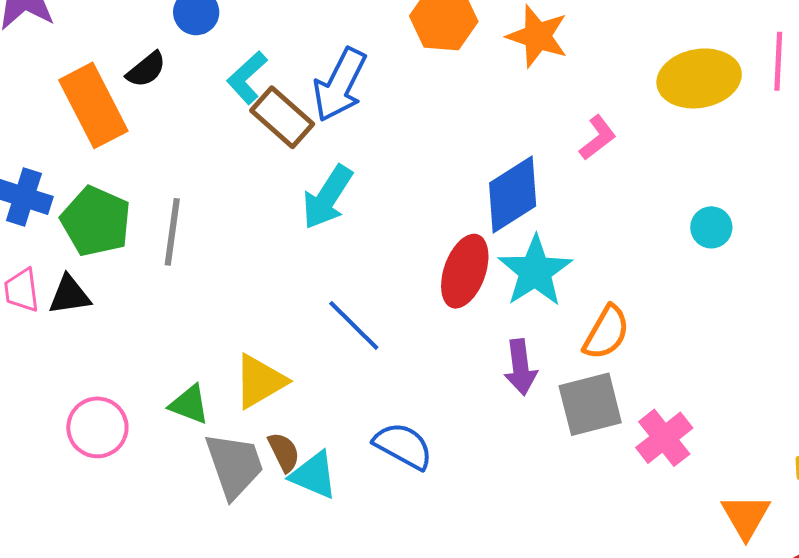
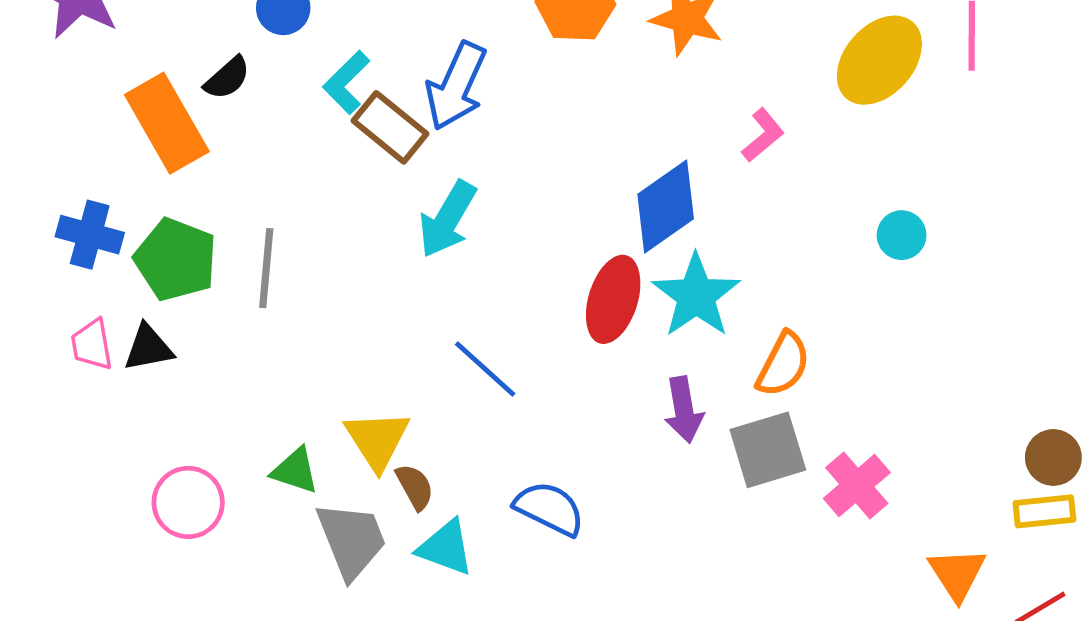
yellow ellipse: (699, 78) -> (879, 60), turned -36
yellow triangle: (260, 381) -> (377, 440), turned -30
brown semicircle: (284, 452) -> (415, 487), moved

